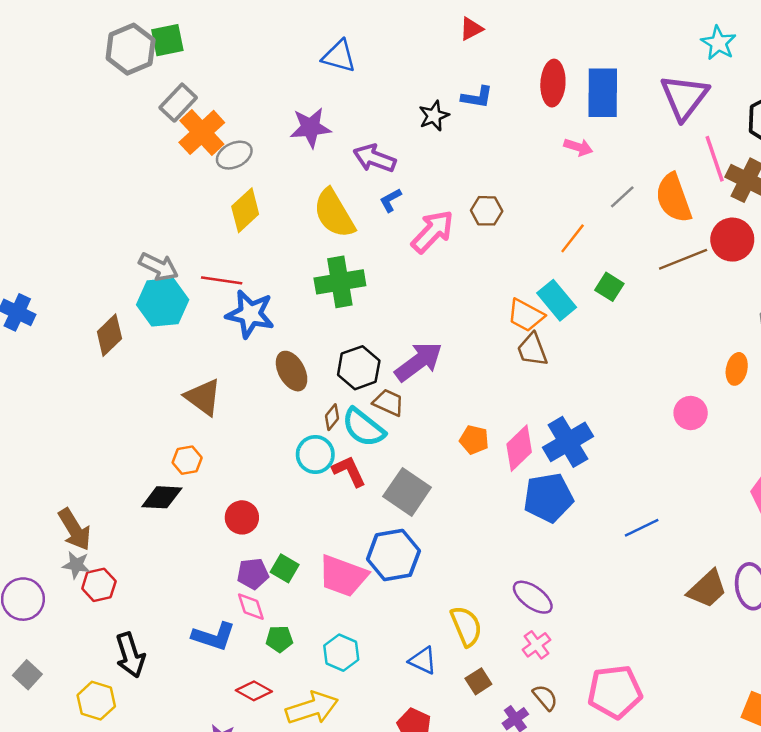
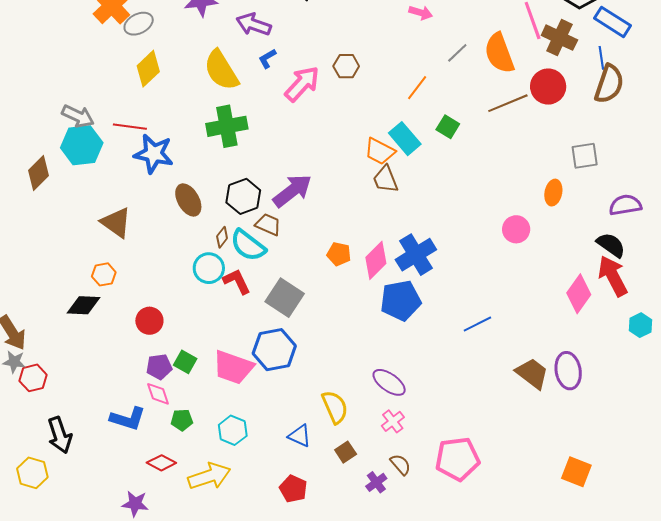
brown trapezoid: (707, 589) -> (532, 373), turned -99

